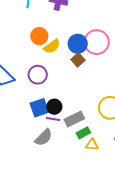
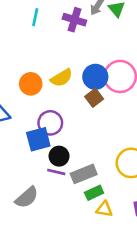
orange circle: (39, 36) -> (31, 84), moved
purple circle: (38, 75) -> (50, 123), moved
blue square: (39, 108) -> (38, 139), moved
gray semicircle: (44, 137) -> (27, 197), moved

